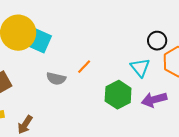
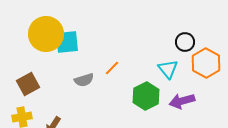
cyan square: (39, 41) -> (67, 42), turned -30
gray semicircle: (56, 79) -> (84, 80), turned -30

